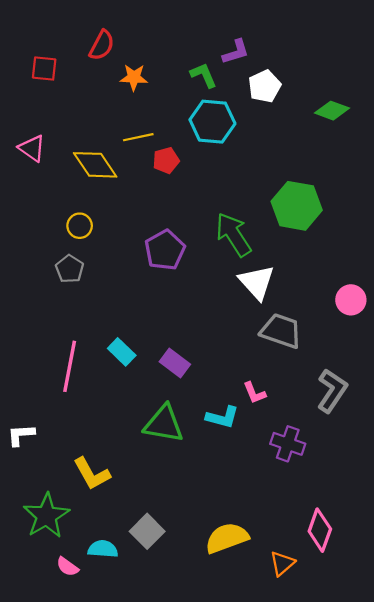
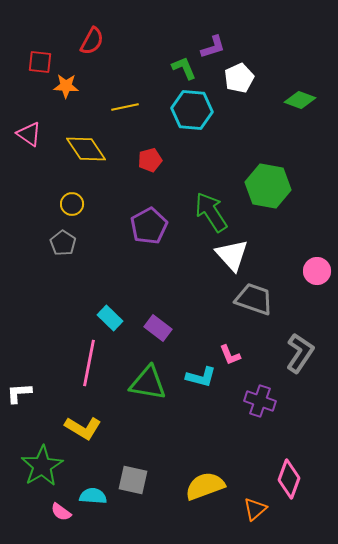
orange star: (134, 77) -> (66, 86), moved
yellow line: (138, 137) -> (125, 107), moved
red pentagon: (166, 160) -> (150, 160), moved
pink line: (70, 366) -> (89, 363), moved
yellow L-shape: (92, 474) -> (83, 428), turned -30
gray square: (147, 531) -> (133, 480), turned -32

